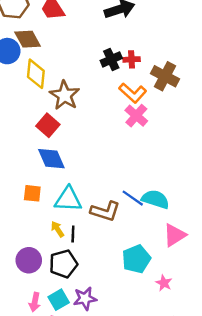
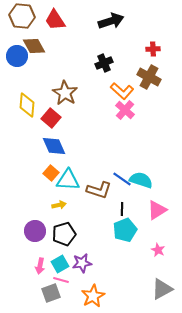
red cross: (132, 59) -> (153, 49), moved
yellow diamond: (36, 74) -> (27, 105), moved
orange square: (32, 193) -> (51, 173), moved, turned 35
yellow arrow: (57, 229) -> (59, 205), turned 112
black line: (73, 234) -> (122, 209), moved
pink star: (164, 283) -> (158, 250), moved

